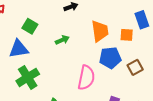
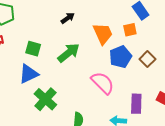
green arrow: (62, 40) -> (69, 53), size x1.6
pink semicircle: (86, 78) -> (103, 83), turned -40

